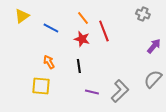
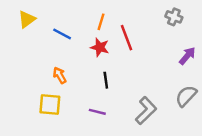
orange line: (83, 18) -> (101, 22), turned 56
black line: (79, 66) -> (106, 80), moved
purple line: (92, 92) -> (97, 112), moved

